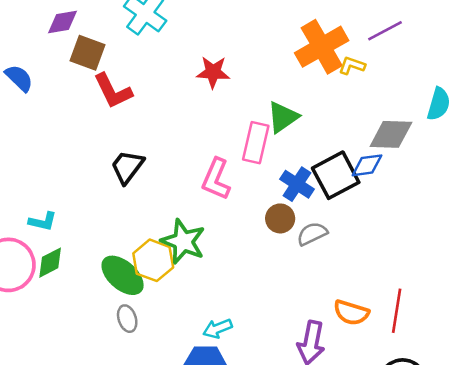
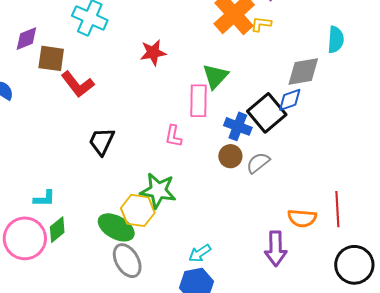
pink L-shape: (216, 179) -> (173, 136), size x0.7
gray ellipse: (127, 319) -> (127, 261), size x1.6

